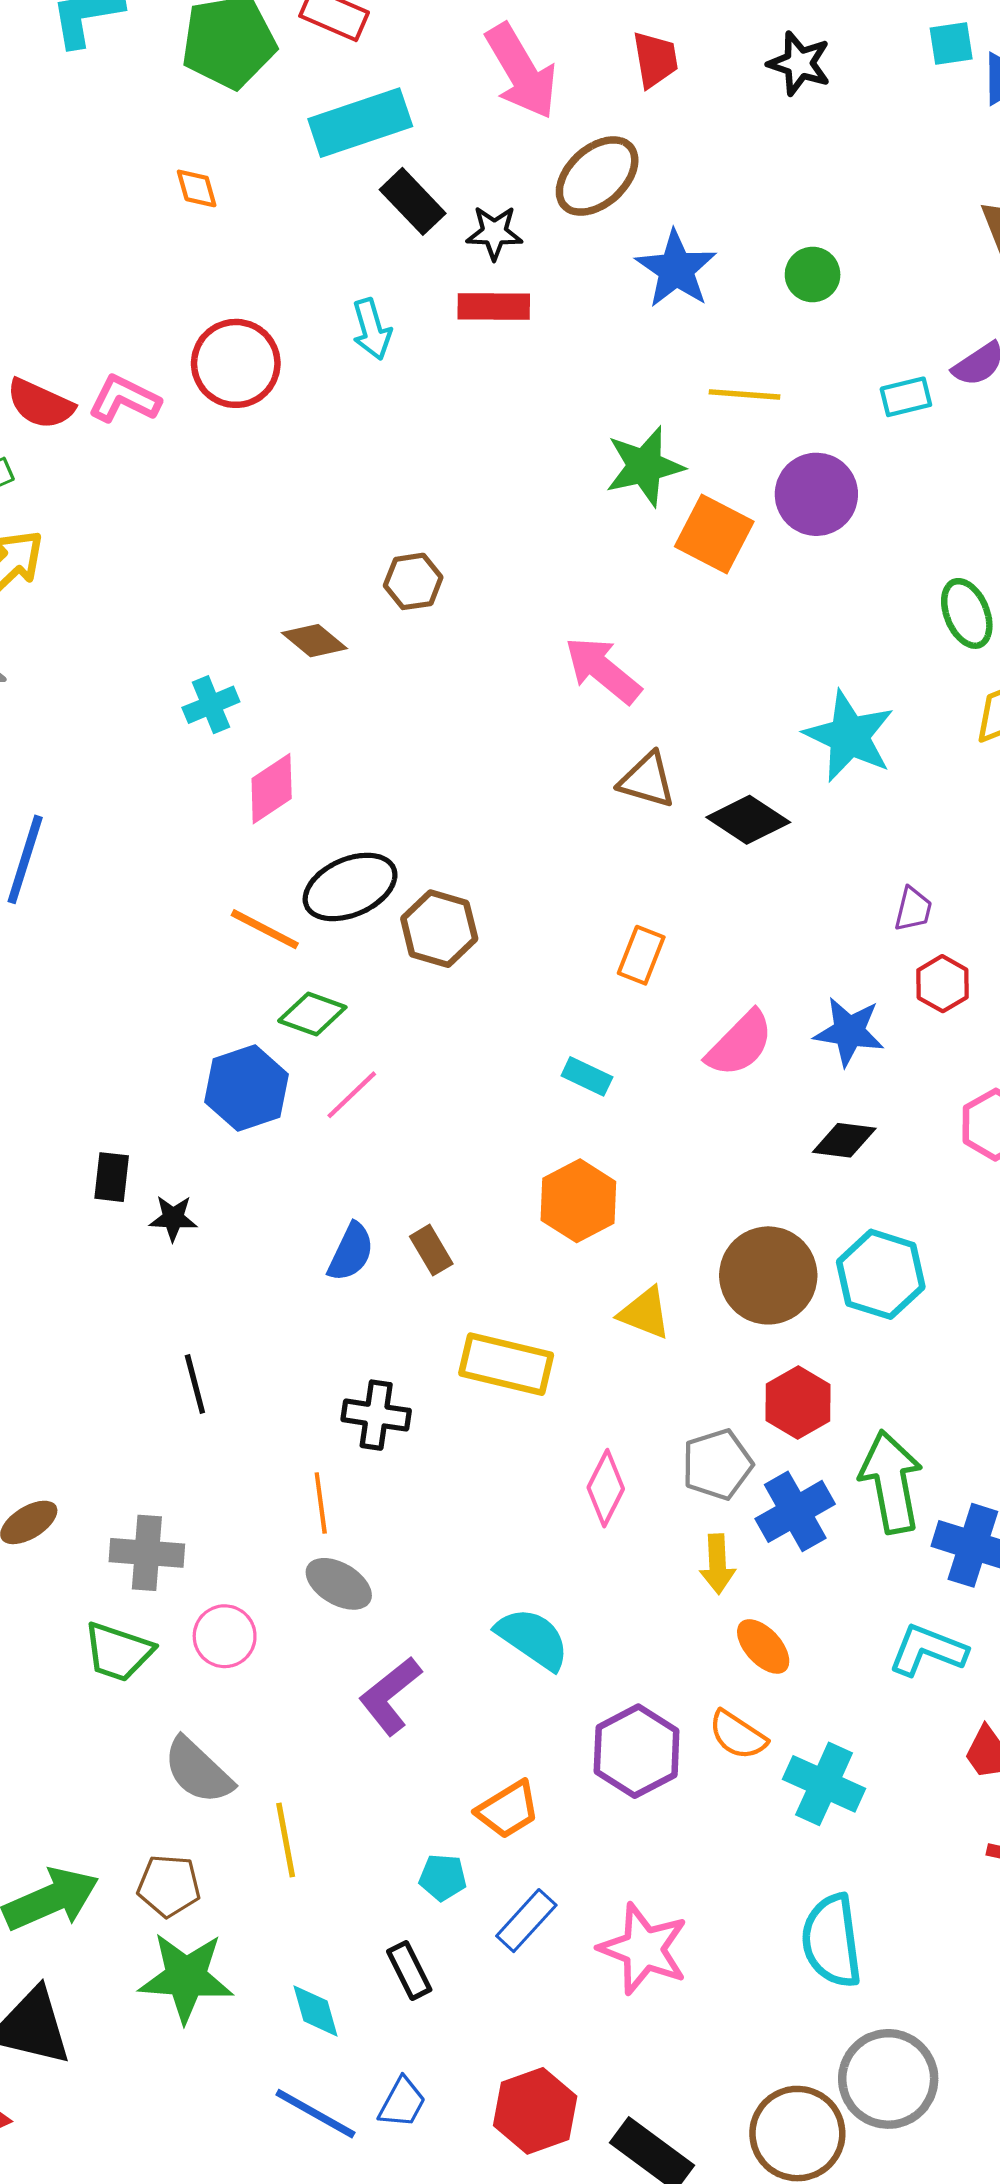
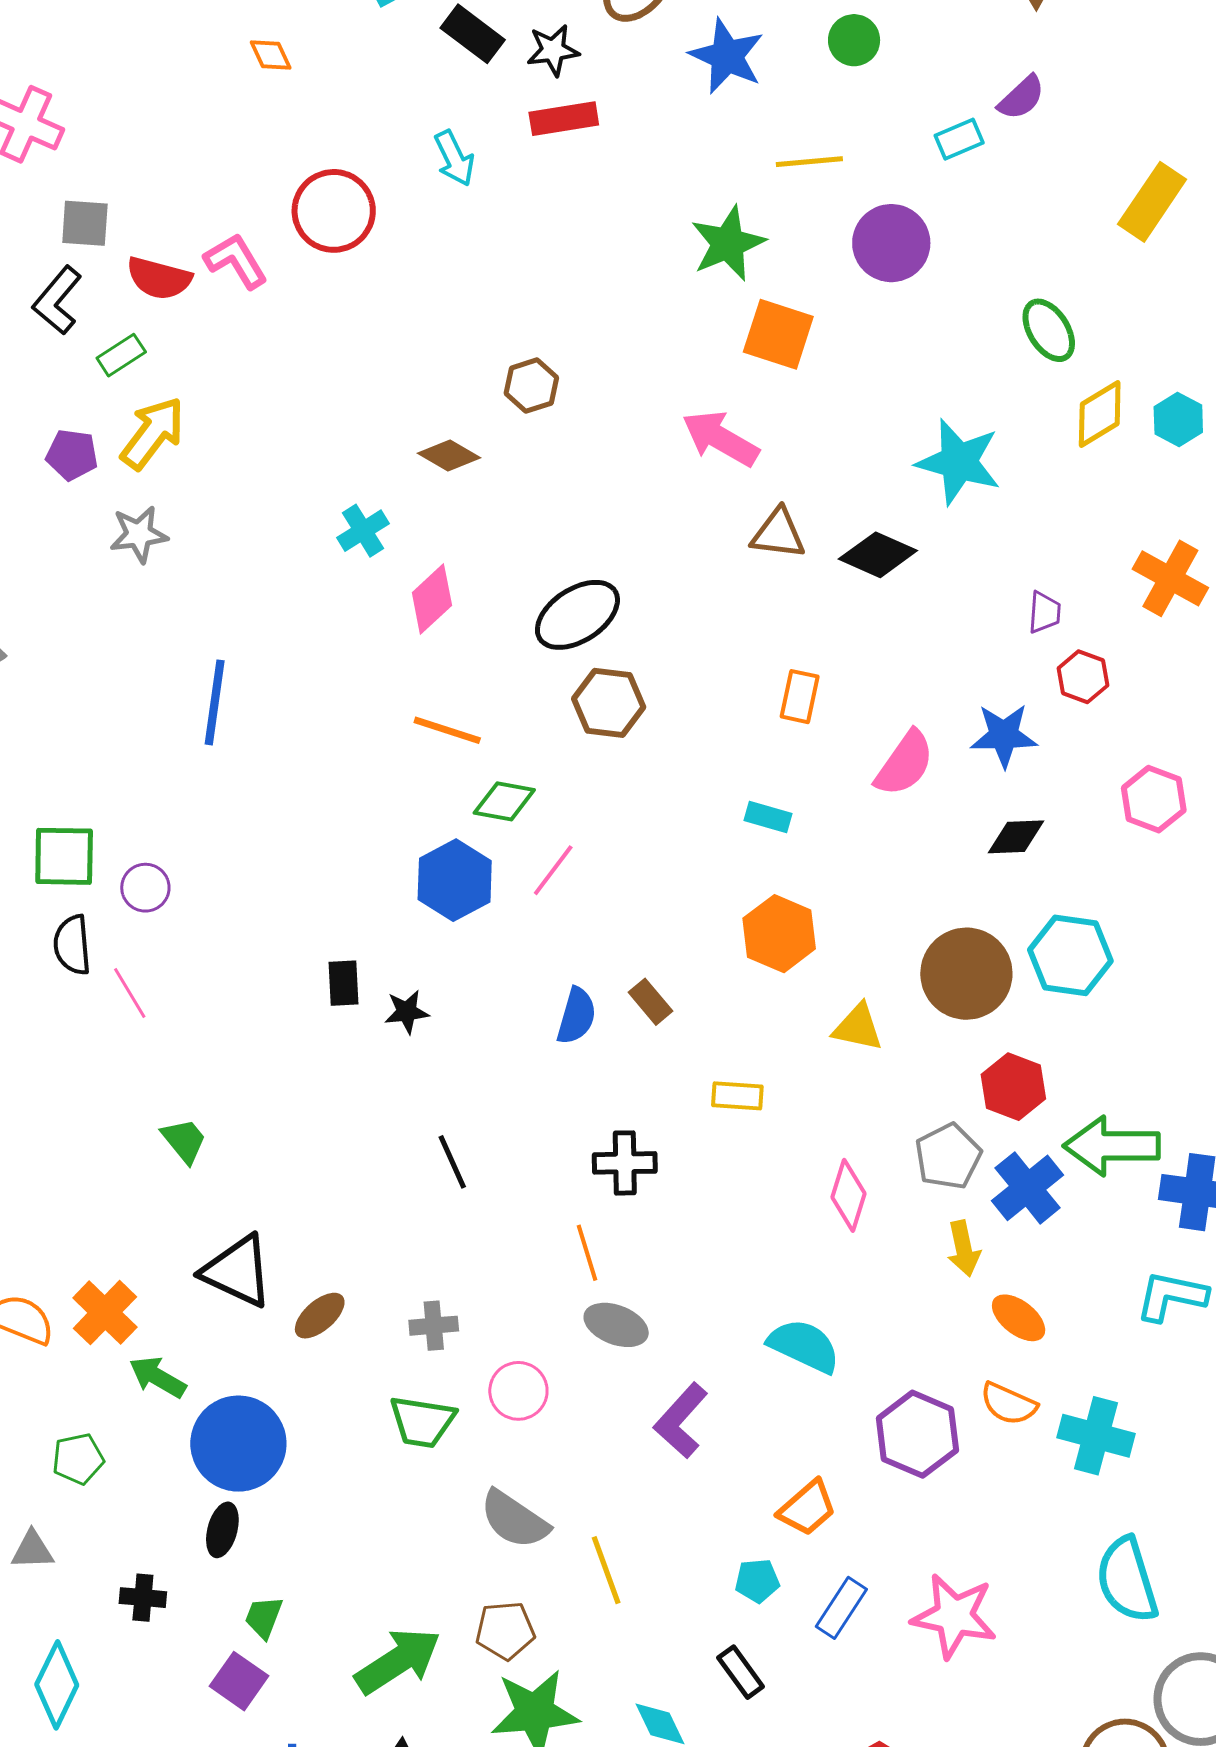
pink L-shape: (124, 399) -> (236, 261), turned 42
orange square: (714, 534) -> (778, 334), moved
black ellipse: (350, 887) -> (577, 615), moved
yellow rectangle: (506, 1364) -> (737, 1096), size x0.6
green arrow: (891, 1482) -> (1112, 1146), turned -70
gray cross: (147, 1553) -> (434, 1326), size x0.7

